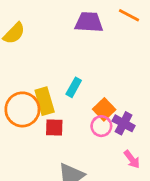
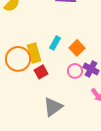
orange square: (104, 109) -> (77, 48), moved
red square: (54, 127) -> (41, 72), turned -32

